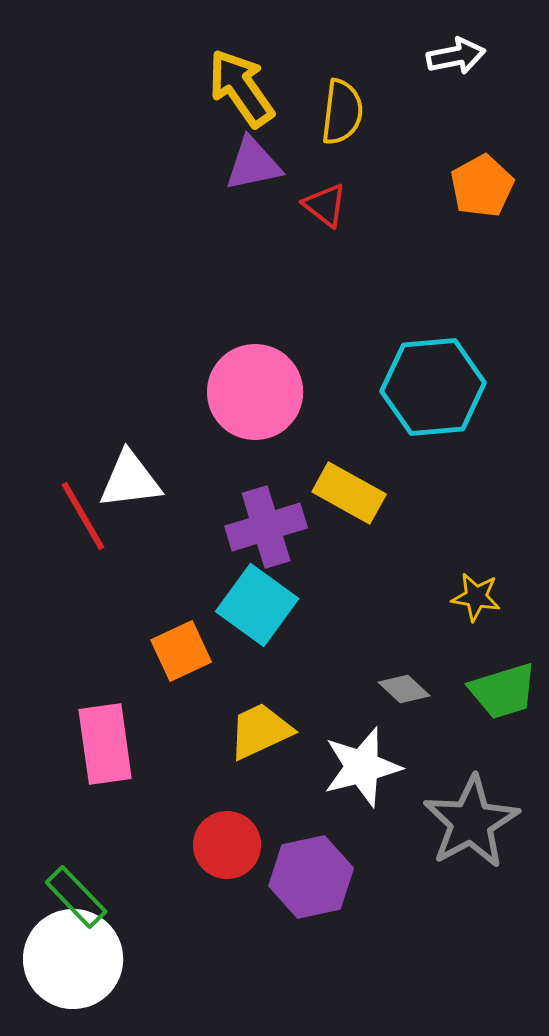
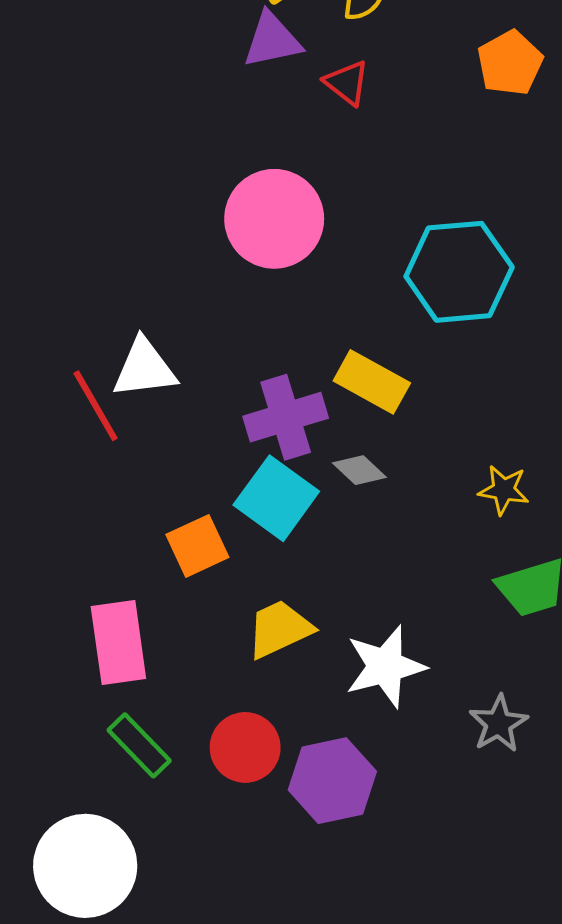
pink circle: (255, 392) -> (274, 219), moved
gray diamond: (404, 689) -> (359, 470), moved
gray star: (471, 822) -> (499, 724), size x0.6
green rectangle: (76, 897) -> (139, 745), moved

